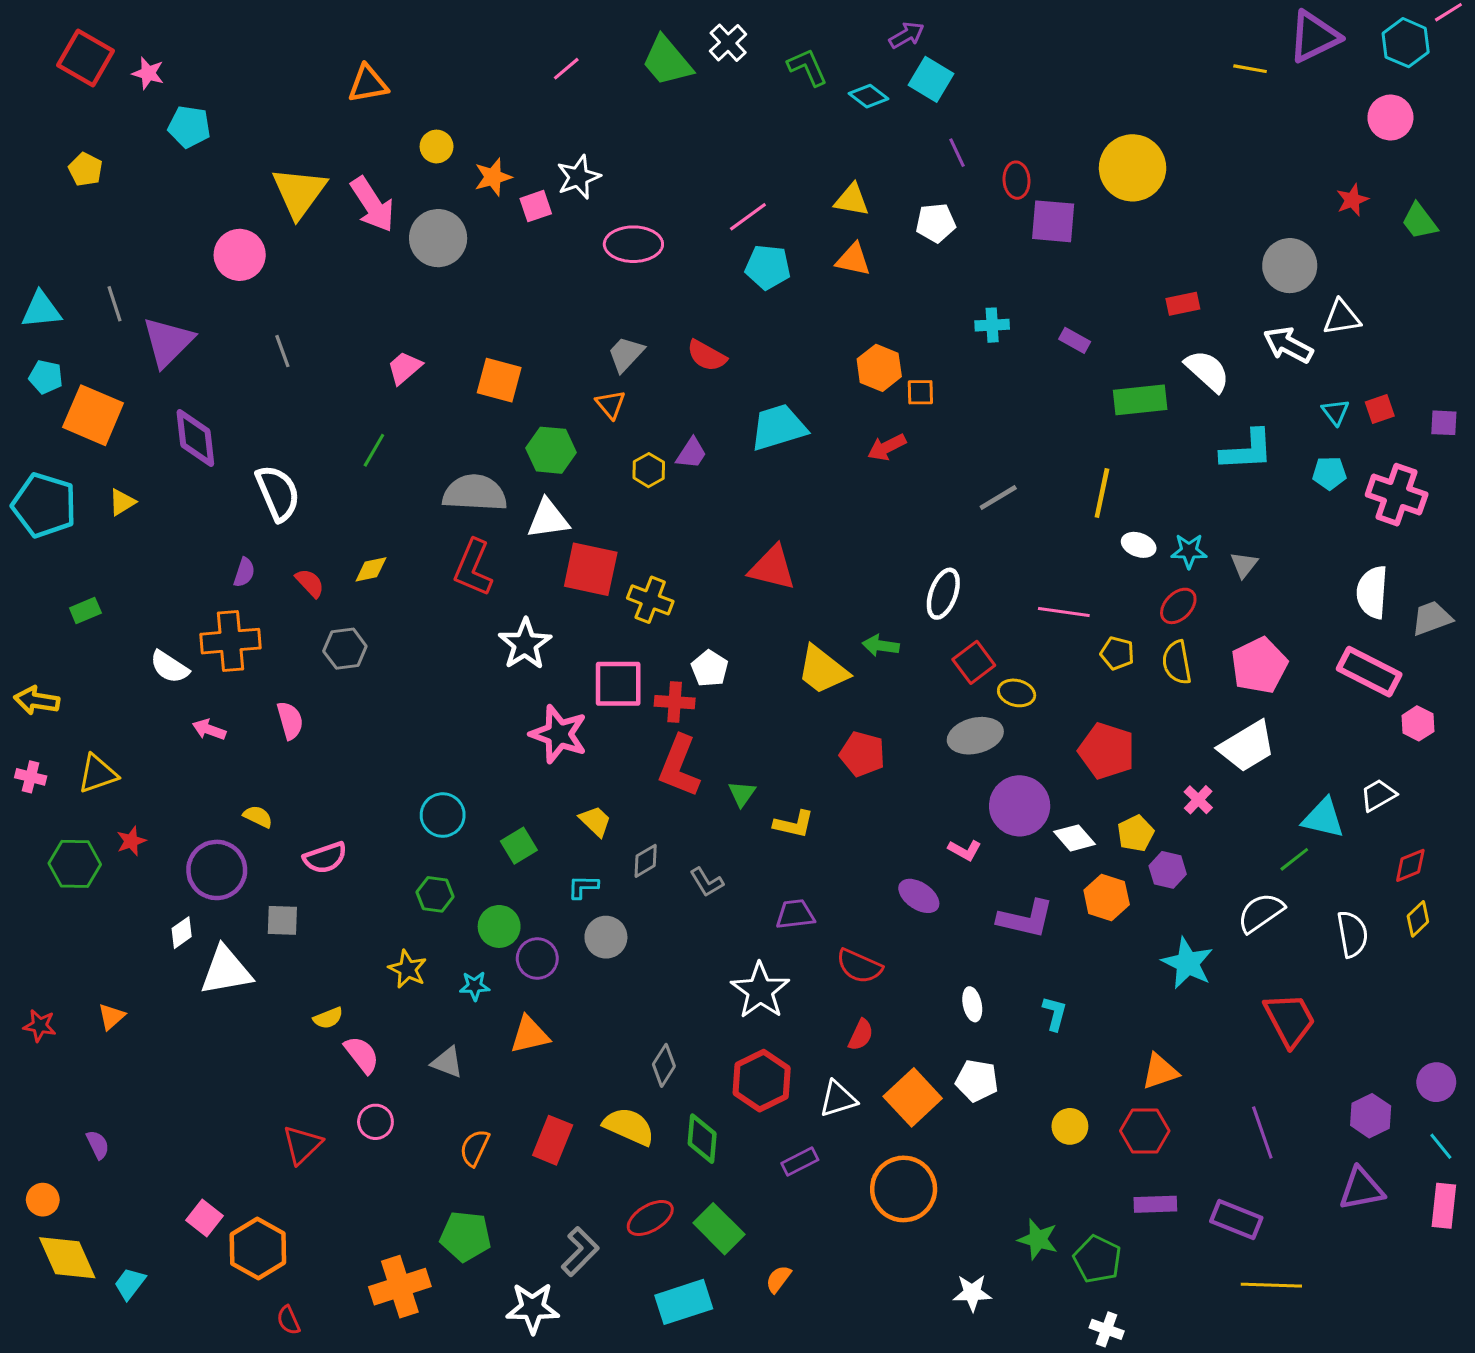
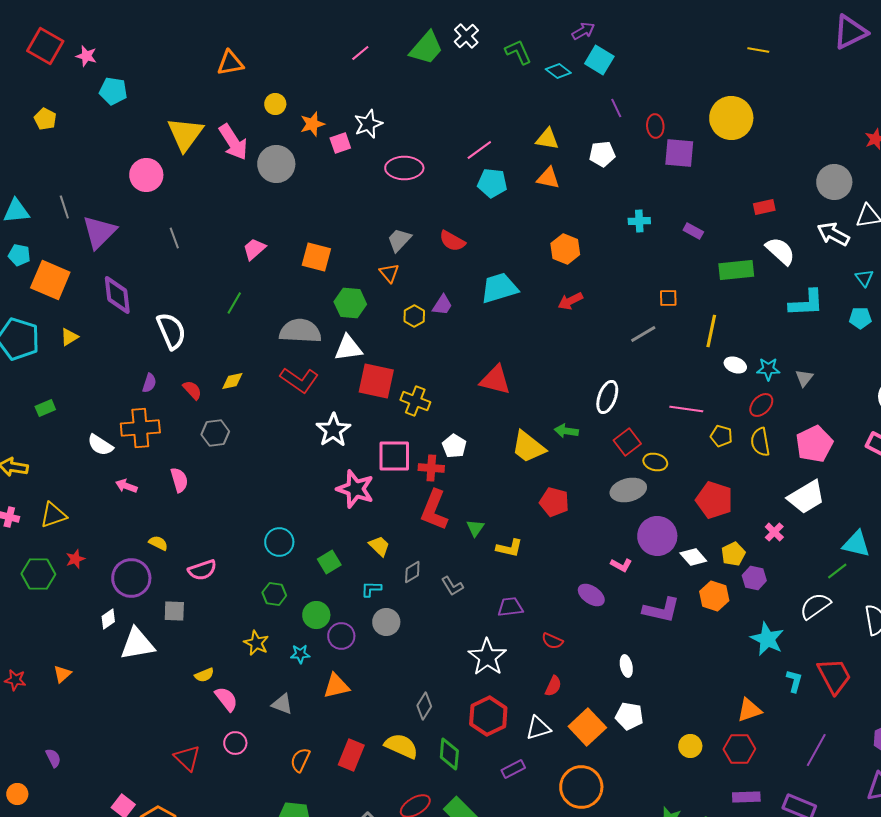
green trapezoid: (667, 61) -> (426, 48), turned -99
yellow line: (1250, 69) -> (758, 50), moved
orange square: (920, 392) -> (668, 298), moved
red L-shape: (473, 568) -> (299, 380), turned -78
red semicircle: (859, 966) -> (552, 641), size x0.7
cyan L-shape: (1055, 1013) -> (794, 681), moved
purple line: (1262, 1132) -> (816, 750), turned 48
red triangle: (302, 1145) -> (187, 758), turned -32

